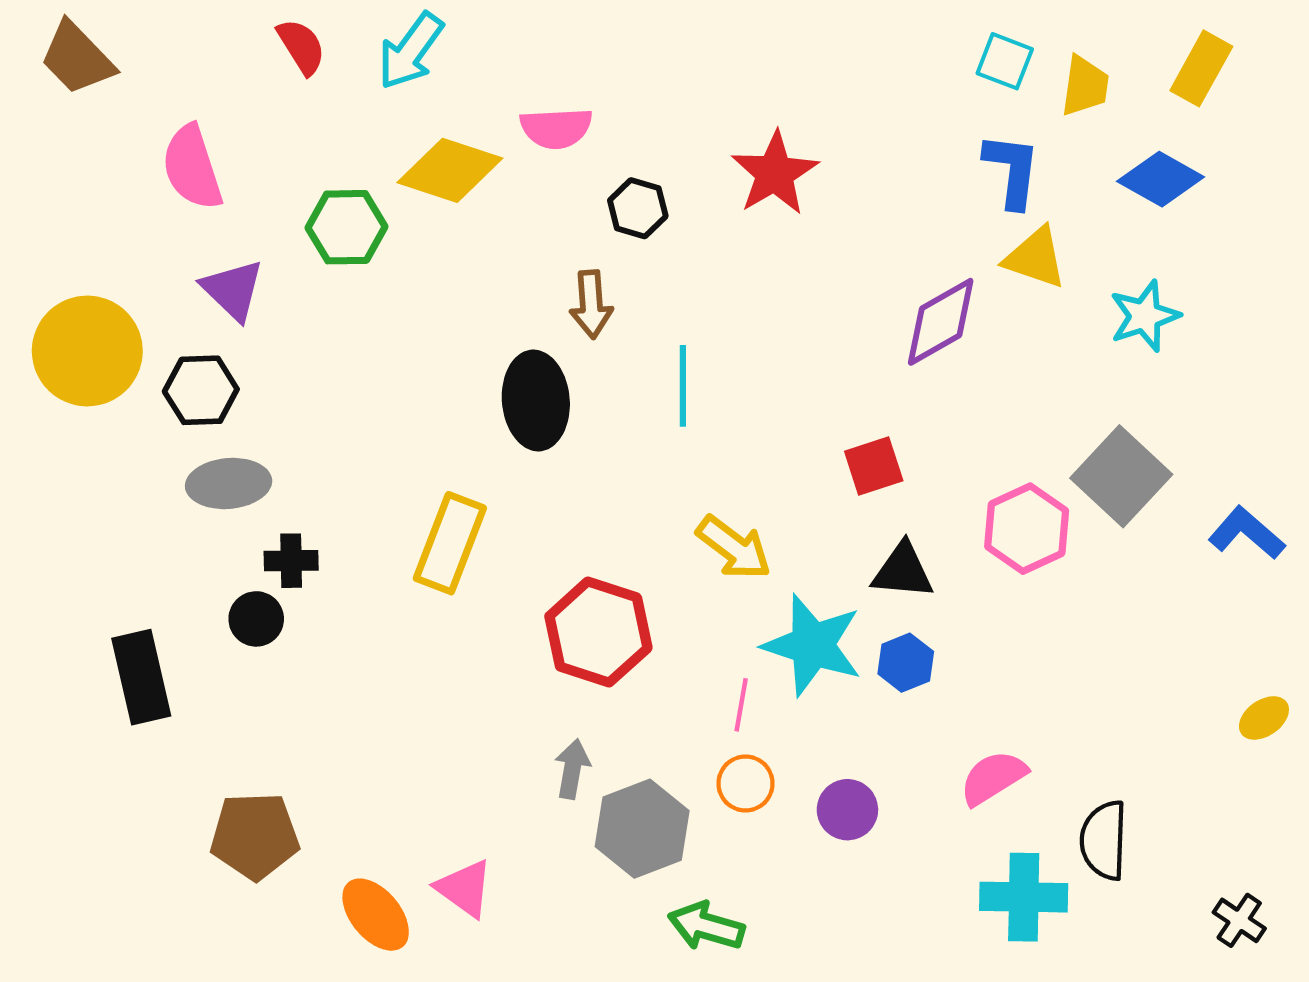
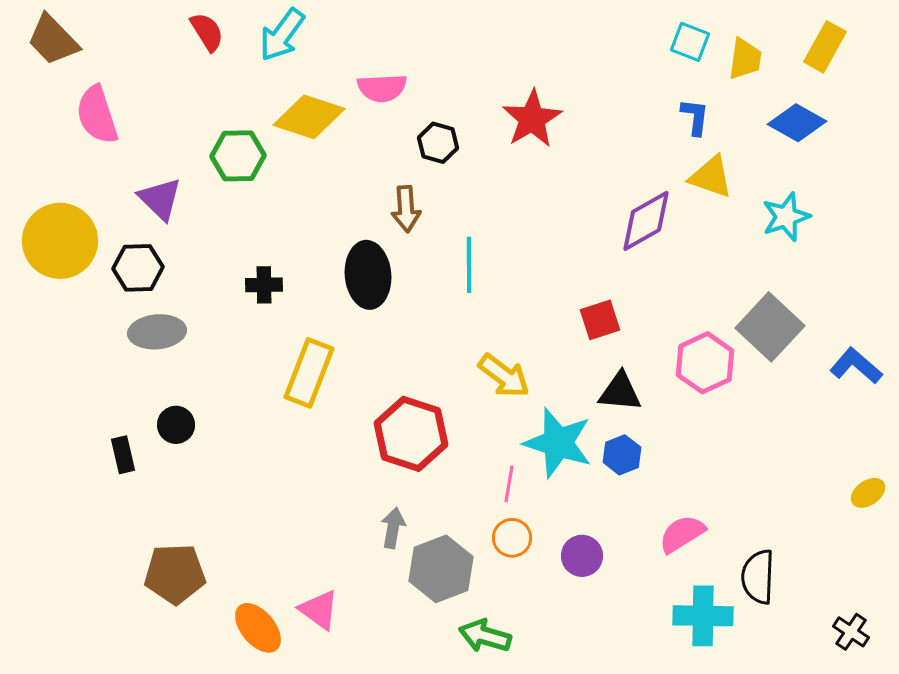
pink semicircle: (192, 167) -> (97, 115), moved
blue L-shape: (1012, 170) -> (695, 117), size x0.7
black cross: (291, 561) -> (264, 285), moved
black rectangle: (141, 677) -> (123, 455), moved, size x0.6

